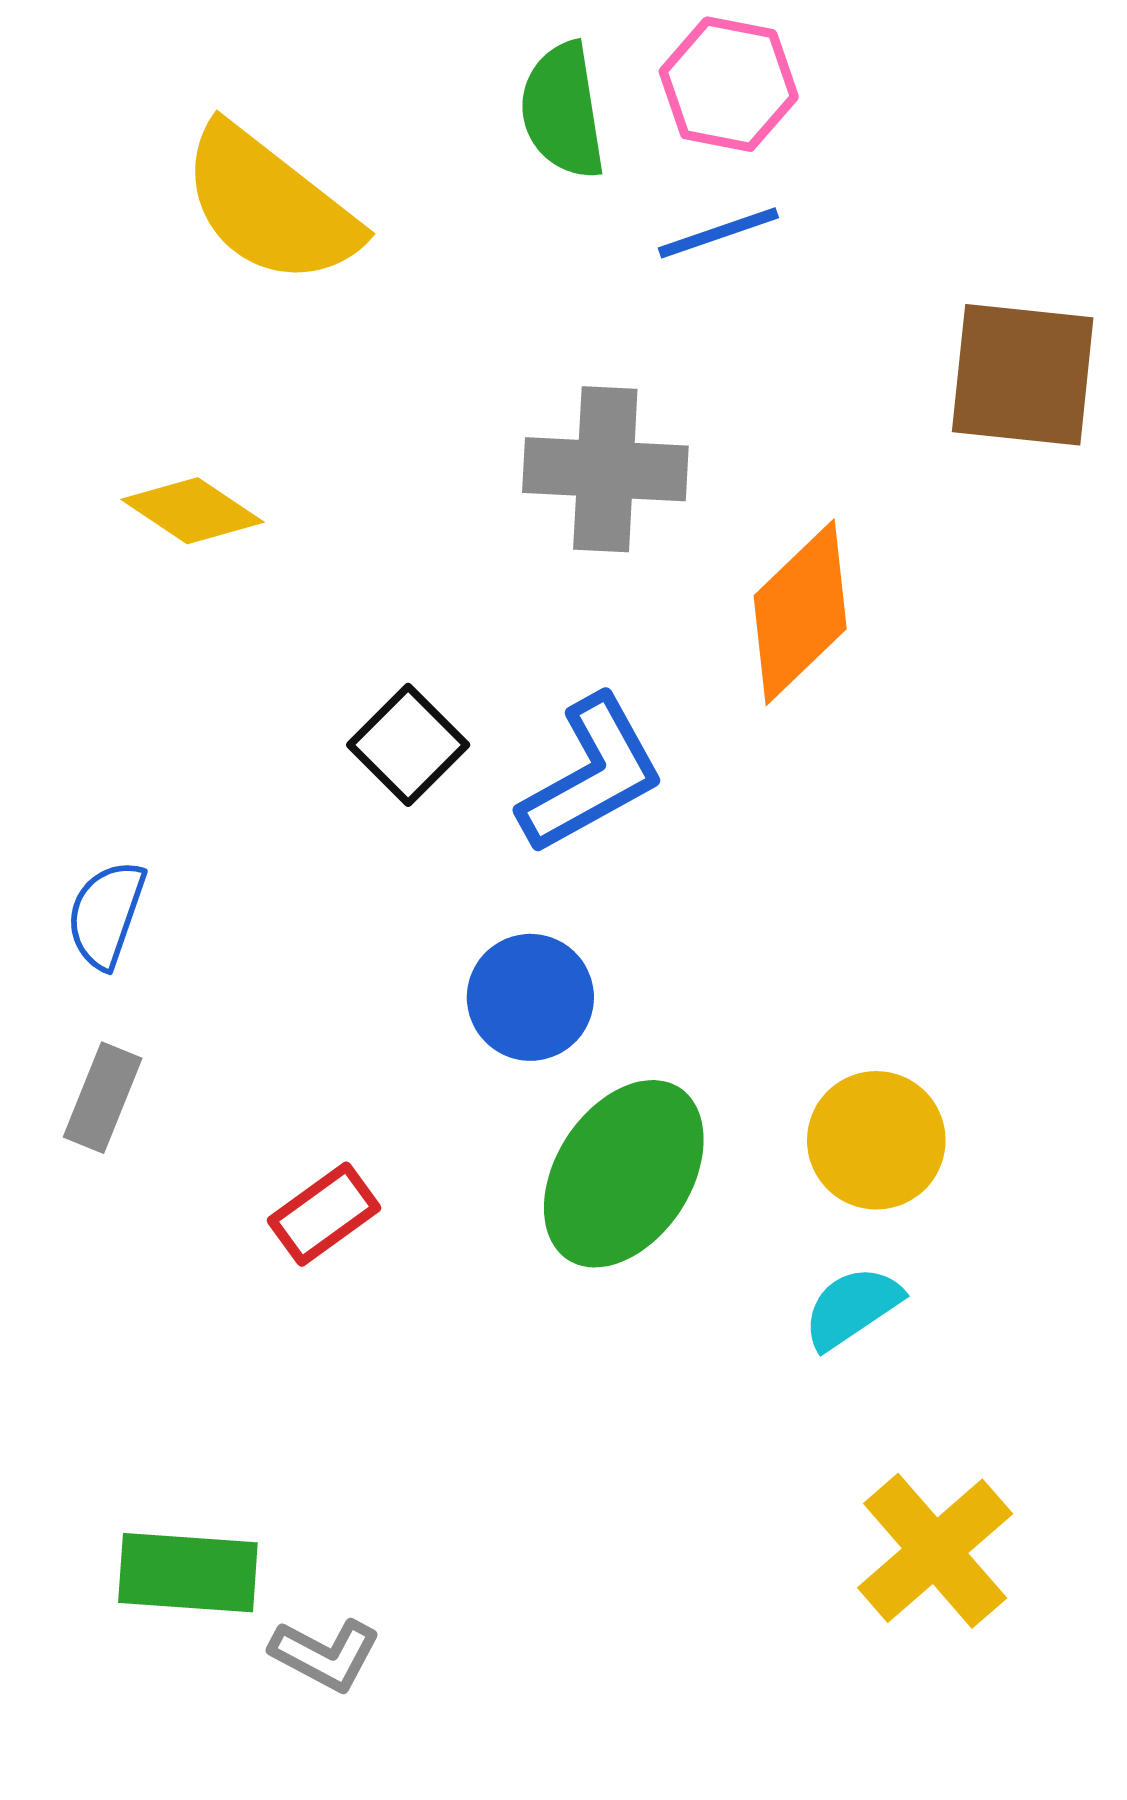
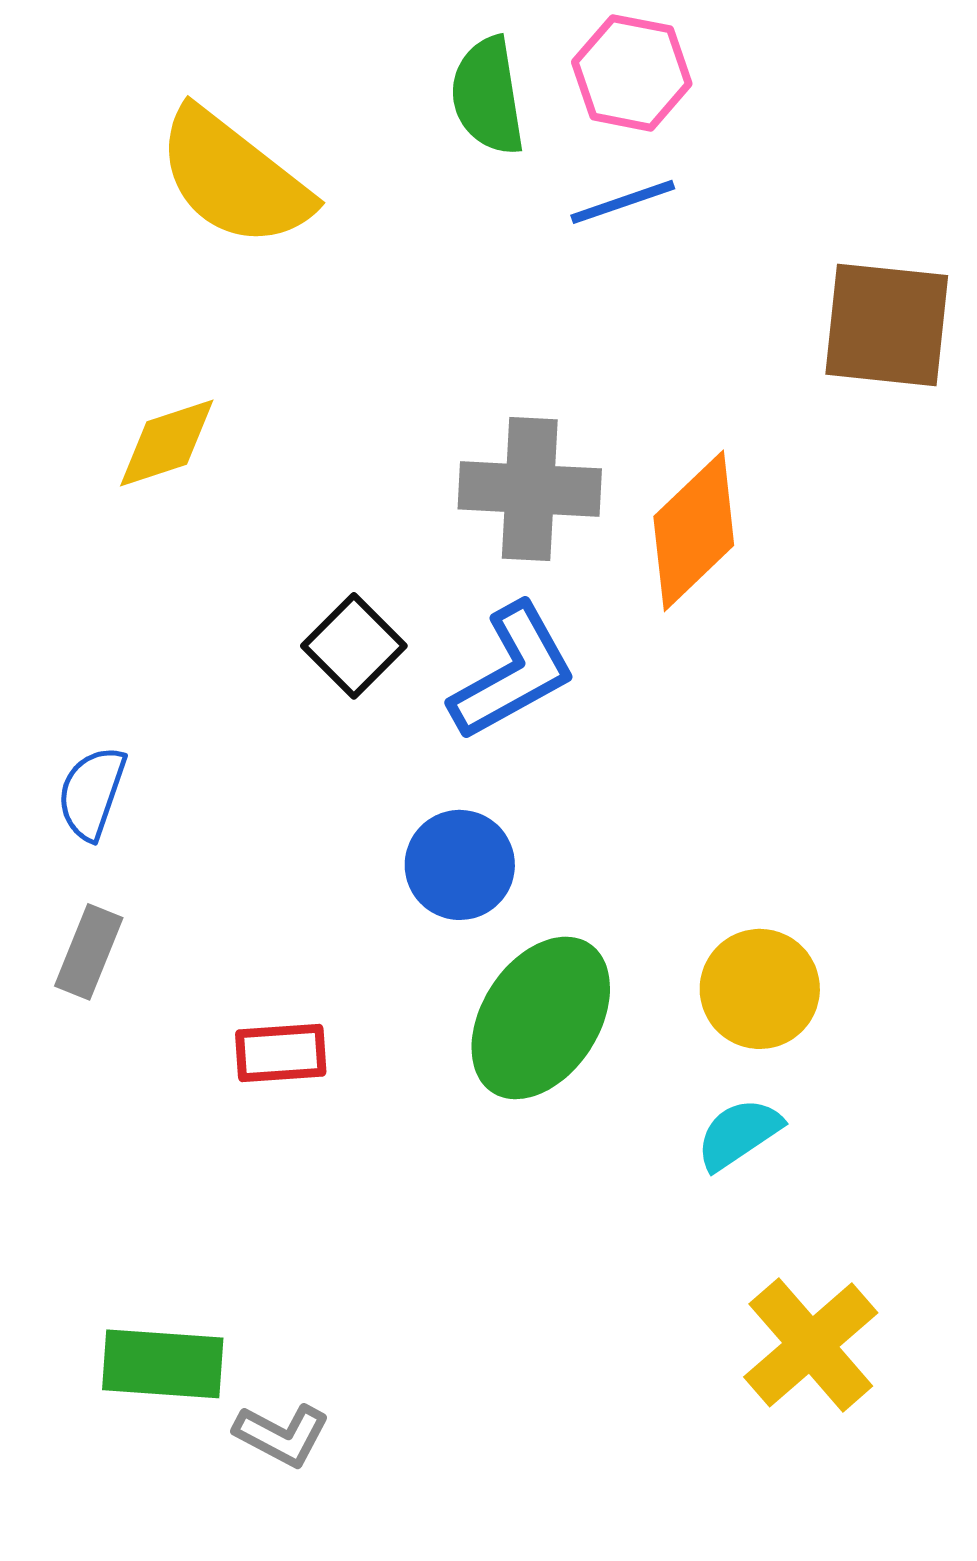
gray cross: (605, 469) -> (530, 489), moved
yellow diamond: (193, 511) -> (167, 443), turned -52
red rectangle: (324, 1214) -> (281, 1053), turned 32

